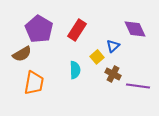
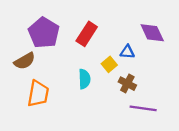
blue triangle: (113, 46) -> (127, 52), turned 48
purple line: (138, 86) -> (143, 108), moved

